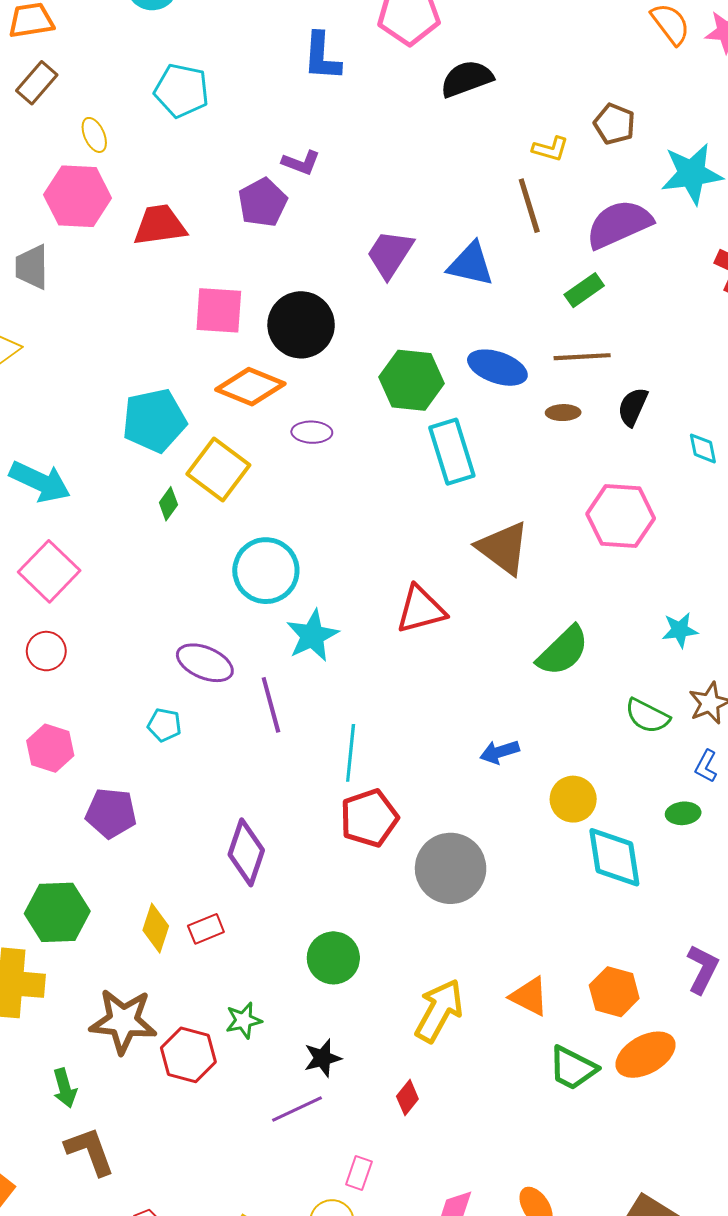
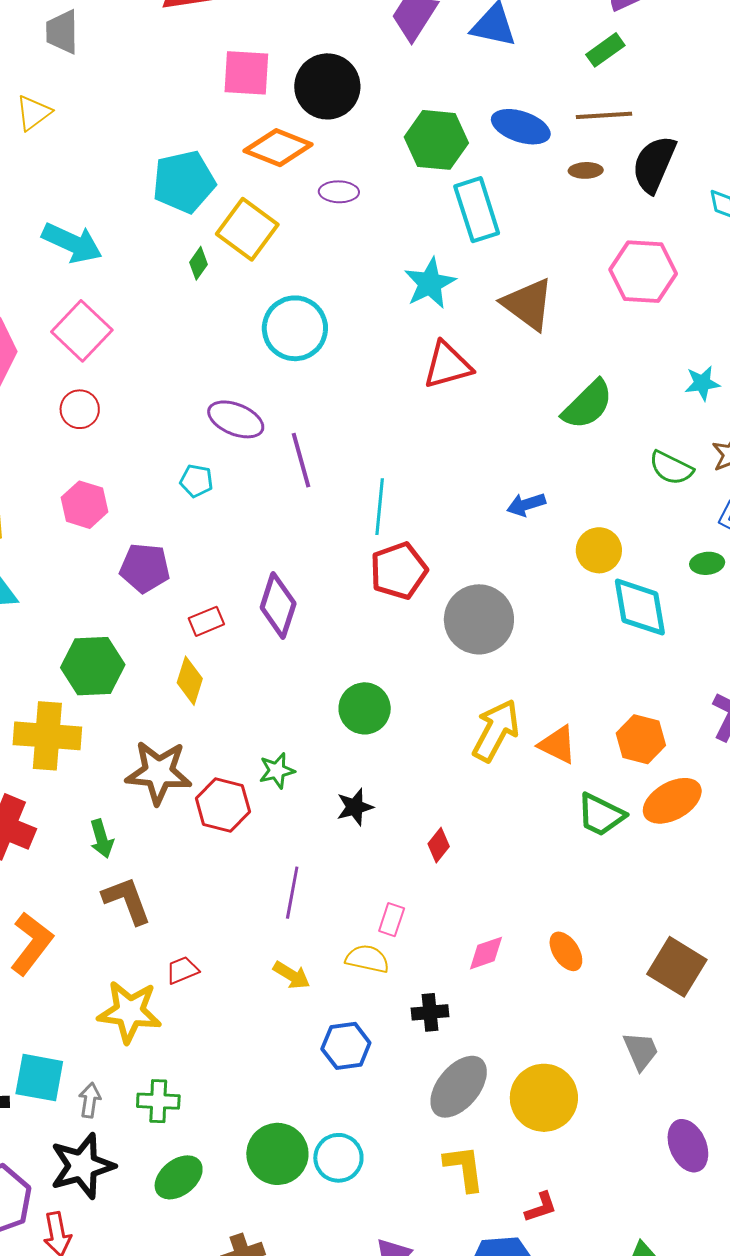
black semicircle: (633, 407) -> (654, 164), size x1.5
cyan star: (312, 636) -> (430, 283), moved
red rectangle: (206, 929) -> (206, 621), moved
yellow arrow: (439, 1011) -> (496, 731), moved
purple line: (297, 1109) -> (292, 893), moved, turned -54

